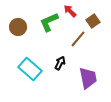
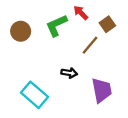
black arrow: (60, 63) -> (69, 73), turned 72
cyan rectangle: (30, 69) -> (35, 95), moved

